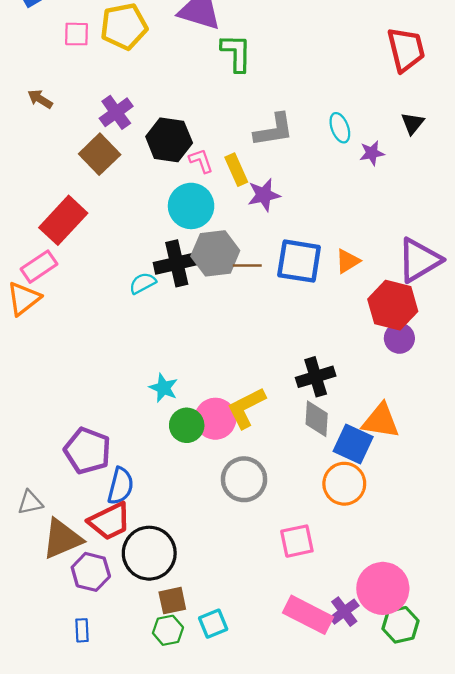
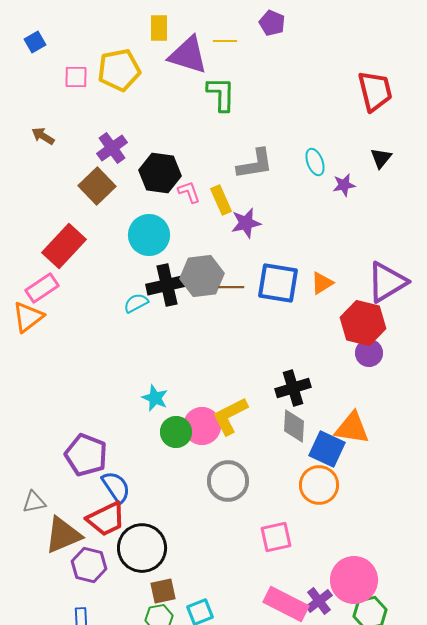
cyan circle: (191, 206) -> (149, 235), moved
blue semicircle: (121, 486) -> (116, 487), turned -48

